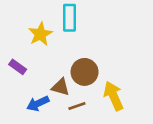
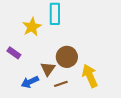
brown triangle: (61, 87) -> (48, 69), turned 49

